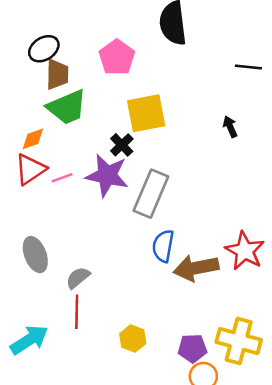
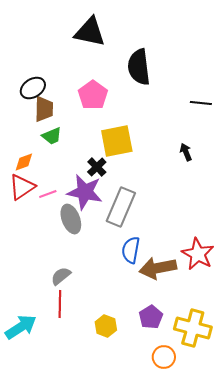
green trapezoid: (67, 107) -> (52, 136), size x0.6
gray ellipse: (35, 255) -> (71, 219), moved
purple pentagon: (192, 348) -> (151, 317), moved, turned -30

